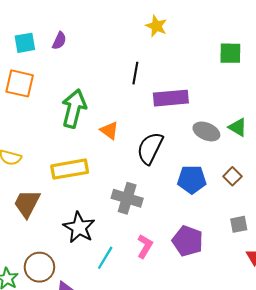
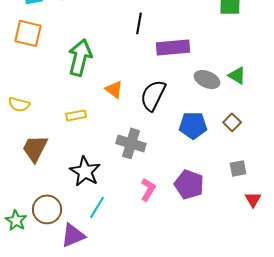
orange triangle: (109, 130) -> (114, 89), moved
yellow rectangle: (70, 169) -> (76, 115), size x0.6
cyan line: (105, 258) -> (97, 207), moved

